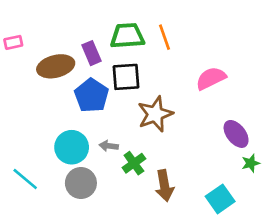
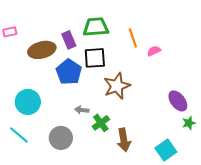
orange line: (164, 37) -> (133, 38), moved
pink semicircle: (211, 78) -> (154, 51), moved, size x0.6
cyan circle: (72, 147) -> (28, 102), moved

